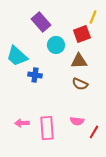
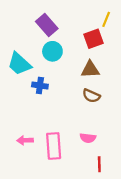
cyan circle: (56, 45) -> (52, 51), moved
red line: (94, 132) -> (99, 164), moved, turned -32

